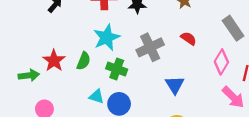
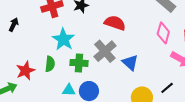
red semicircle: (189, 38) -> (115, 23), moved, size x1.5
gray cross: (150, 47) -> (105, 51), moved
red star: (54, 61) -> (25, 71), turned 30

